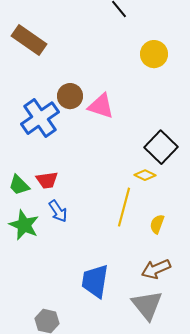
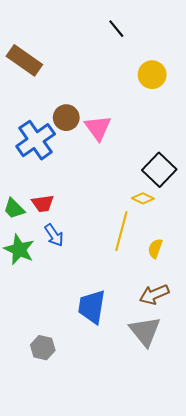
pink triangle: (101, 106) -> (98, 128), turned 36

